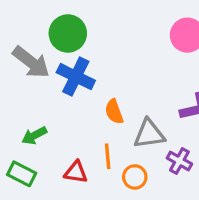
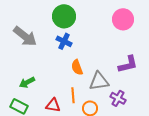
green circle: (68, 33) -> (64, 16), moved
blue cross: (76, 77) -> (64, 41), moved, size x0.7

